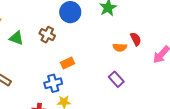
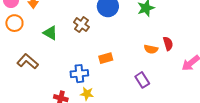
green triangle: (16, 38) -> (50, 33), moved
orange rectangle: (67, 63) -> (106, 58), moved

